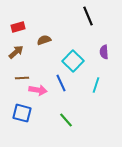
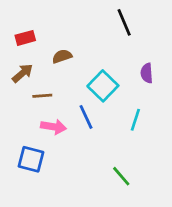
brown line: (22, 78) -> (42, 96), moved
green line: (66, 120) -> (121, 176), moved

